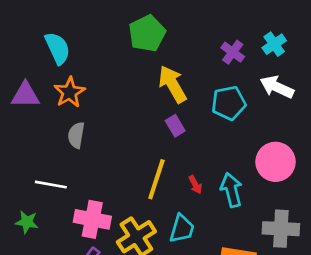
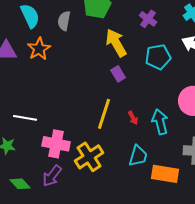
purple cross: (233, 52) -> (148, 19), moved
gray semicircle: (76, 135) -> (64, 21), moved
cyan trapezoid: (182, 229) -> (138, 156), moved

